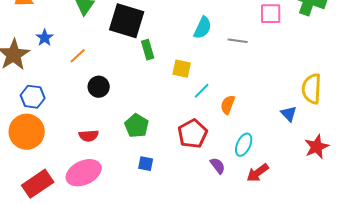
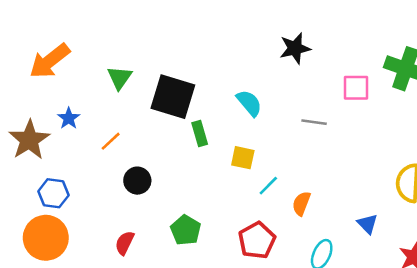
cyan semicircle: (203, 28) -> (249, 103), moved, turned -65
blue triangle: (289, 114) -> (367, 224), moved
red semicircle: (89, 136) -> (125, 243), turned 120

